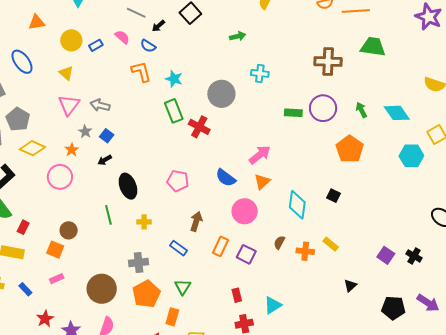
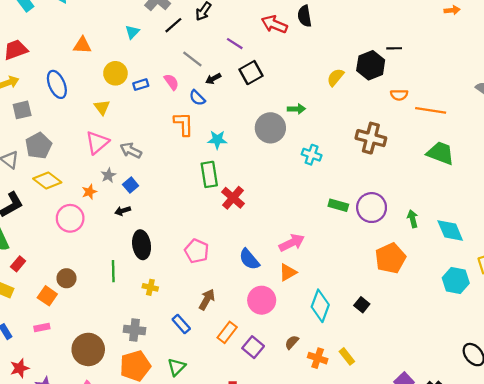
brown cross: (328, 62) -> (371, 138), moved
cyan star: (174, 79) -> (217, 140), turned -30
gray circle: (221, 94) -> (270, 128), moved

